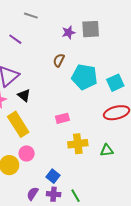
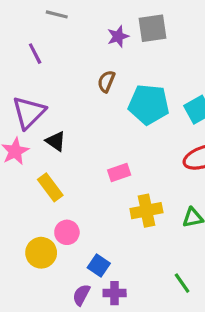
purple line: (15, 39) -> (35, 54), turned 32
yellow rectangle: (18, 124) -> (50, 187), size x0.7
blue square: (53, 176) -> (99, 265), moved
green line: (76, 196) -> (182, 283), moved

